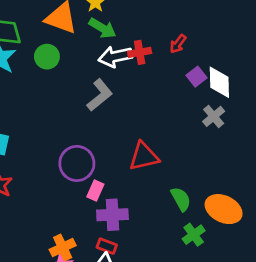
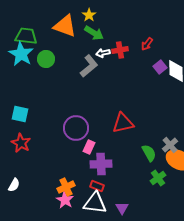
green circle: (47, 57) -> (46, 59), moved
white arrow: (115, 57) -> (103, 53), size x0.6
gray L-shape: (100, 95) -> (89, 66), moved
gray cross: (214, 116) -> (170, 145), moved

